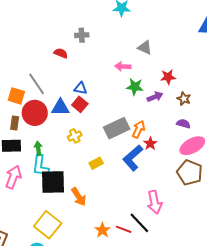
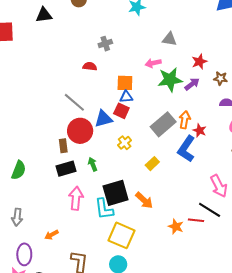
green star: (135, 87) -> (170, 80), size x1.4
blue triangle: (80, 88) -> (126, 97), moved
orange square: (16, 96) -> (125, 83), moved
cyan L-shape: (41, 166) -> (104, 209), moved

